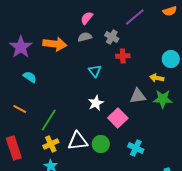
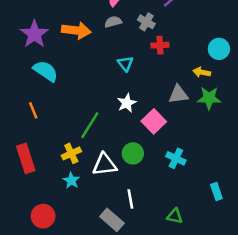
cyan semicircle: (30, 77) -> (46, 71), size x1.5
orange line: (20, 109) -> (33, 110), turned 40
green line: (49, 120) -> (90, 125), moved
white triangle: (78, 141) -> (105, 164), moved

